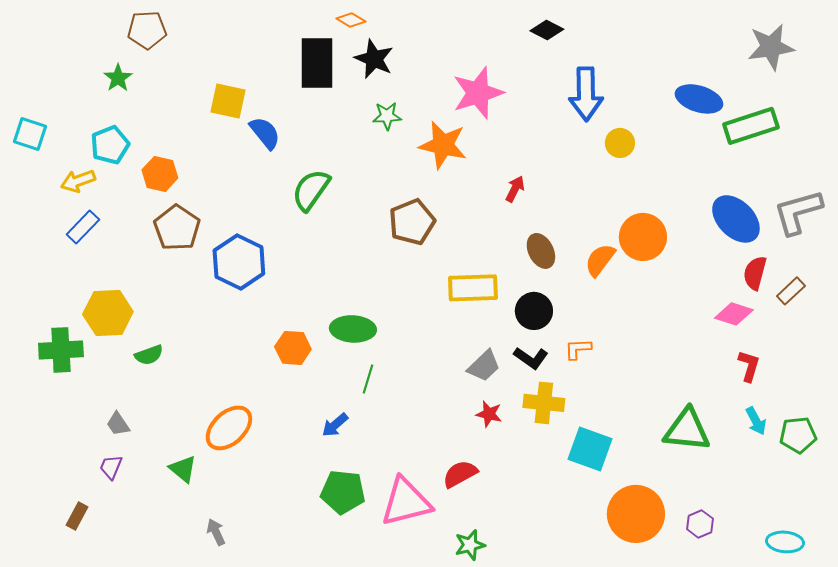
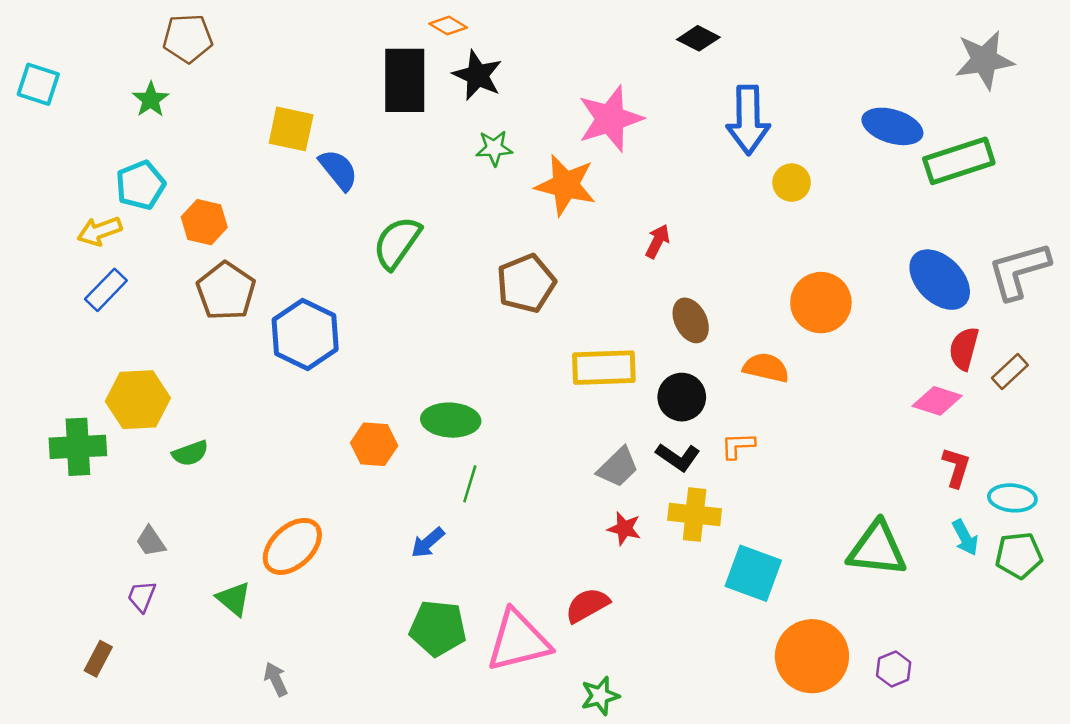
cyan square: (30, 134) -> (38, 84), moved
orange semicircle: (600, 260) -> (766, 368), moved, turned 66
cyan ellipse: (785, 542) -> (1012, 498), moved

